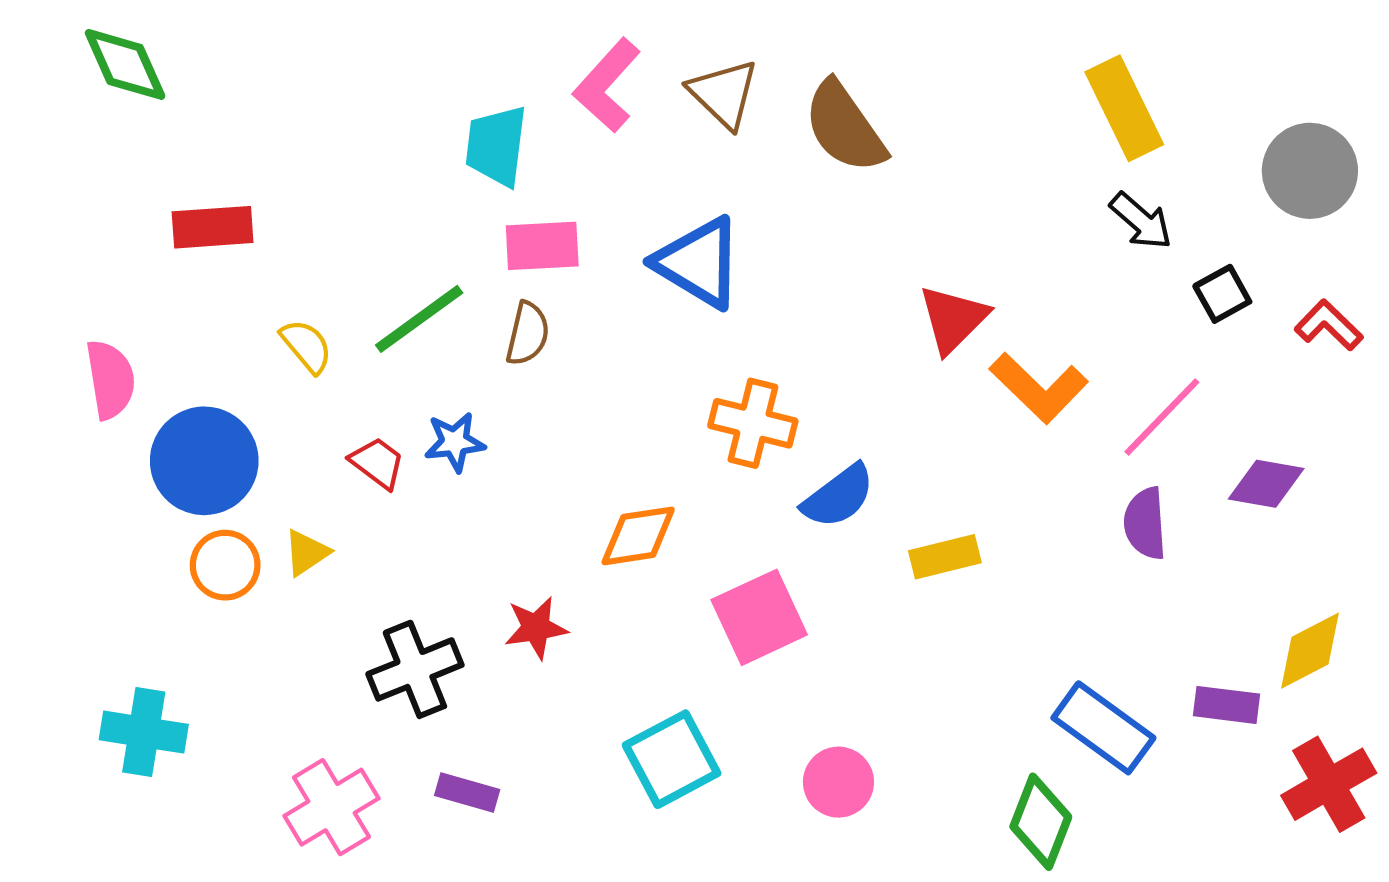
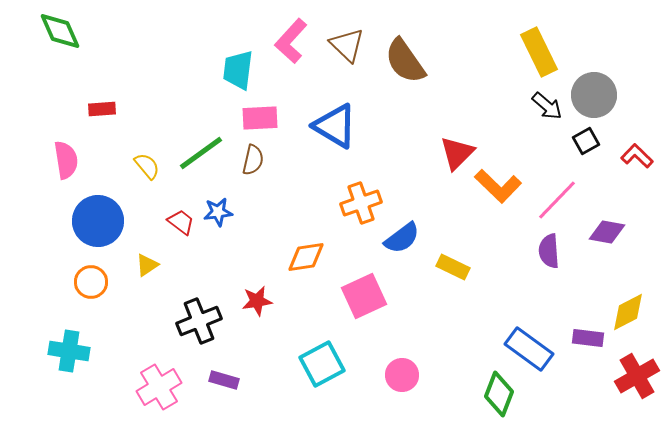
gray circle: (1310, 171) -> (594, 95), moved
red rectangle: (213, 227) -> (102, 109), size x0.7
pink semicircle: (110, 379) -> (66, 160), moved
orange cross: (753, 423) -> (361, 203), turned -33
yellow rectangle: (945, 557) -> (453, 267), turned 40
orange circle: (225, 565) -> (91, 282), moved

